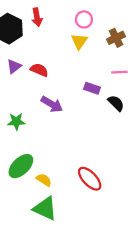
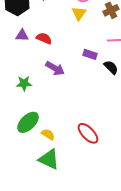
purple triangle: (14, 66) -> (22, 35), turned 40

